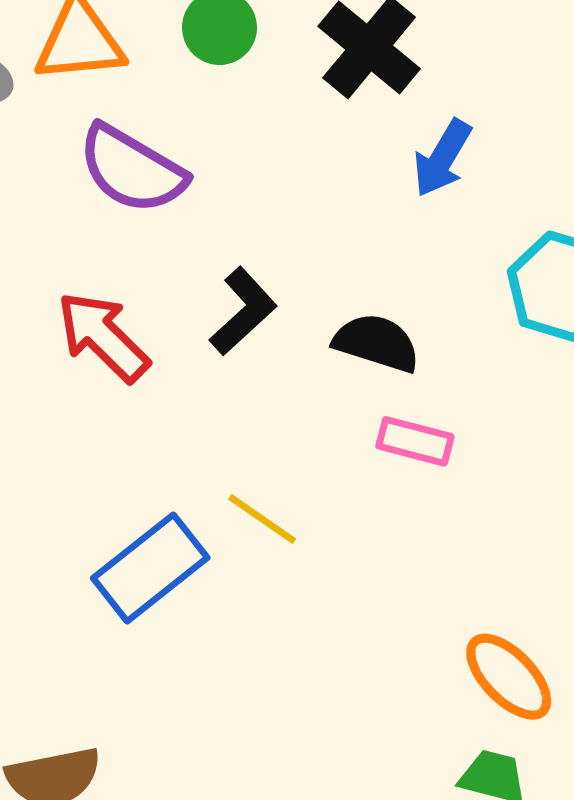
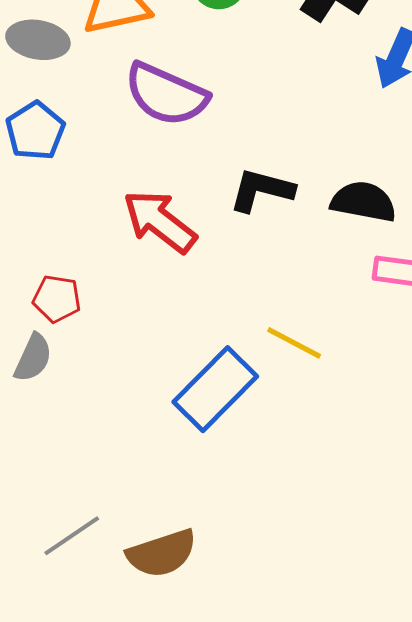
black L-shape: (243, 311) -> (261, 190), turned -116

